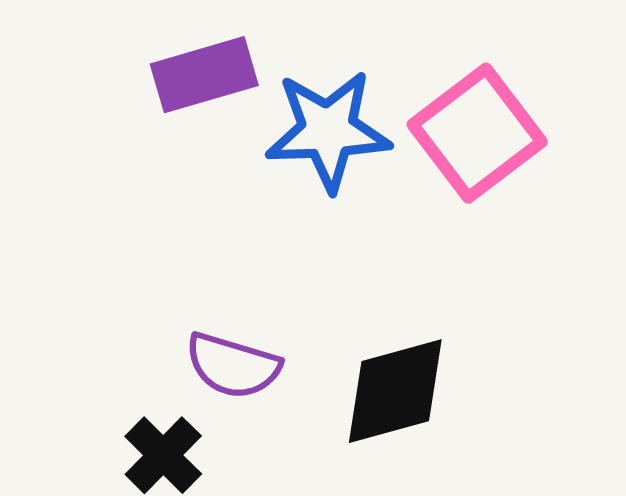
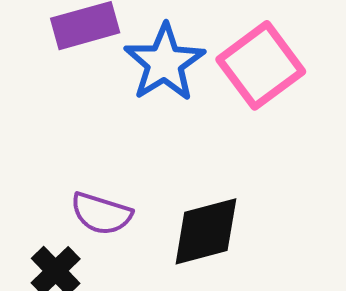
blue star: (328, 131) -> (164, 63), turned -30

